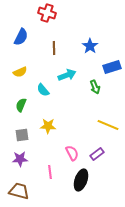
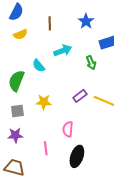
yellow semicircle: (20, 72) -> (20, 34), moved
green semicircle: (21, 105) -> (16, 81), size x1.5
pink semicircle: (72, 153) -> (68, 129), turned -147
purple rectangle: (97, 154) -> (80, 96), moved

